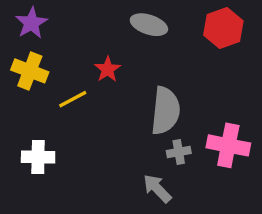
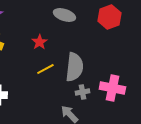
yellow line: (73, 99) -> (45, 69), moved

